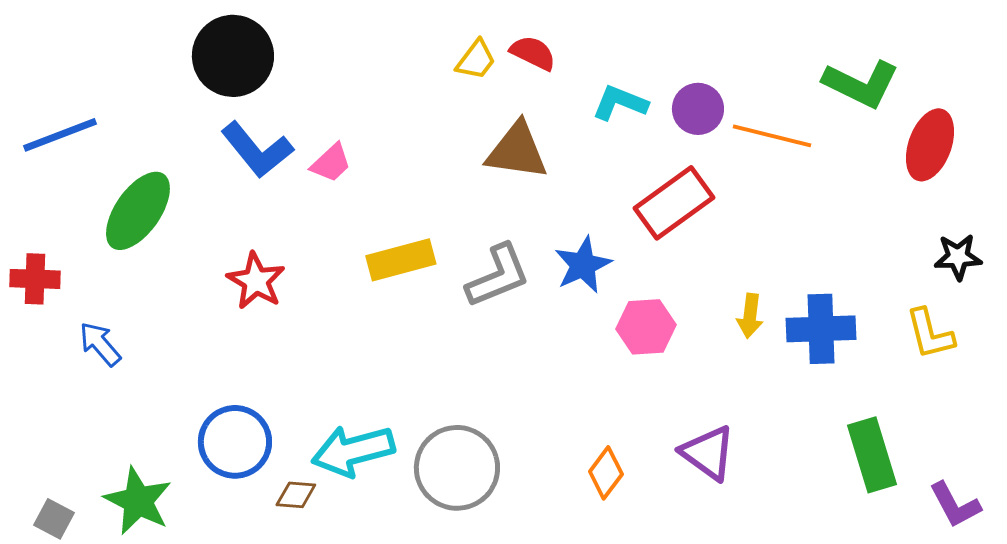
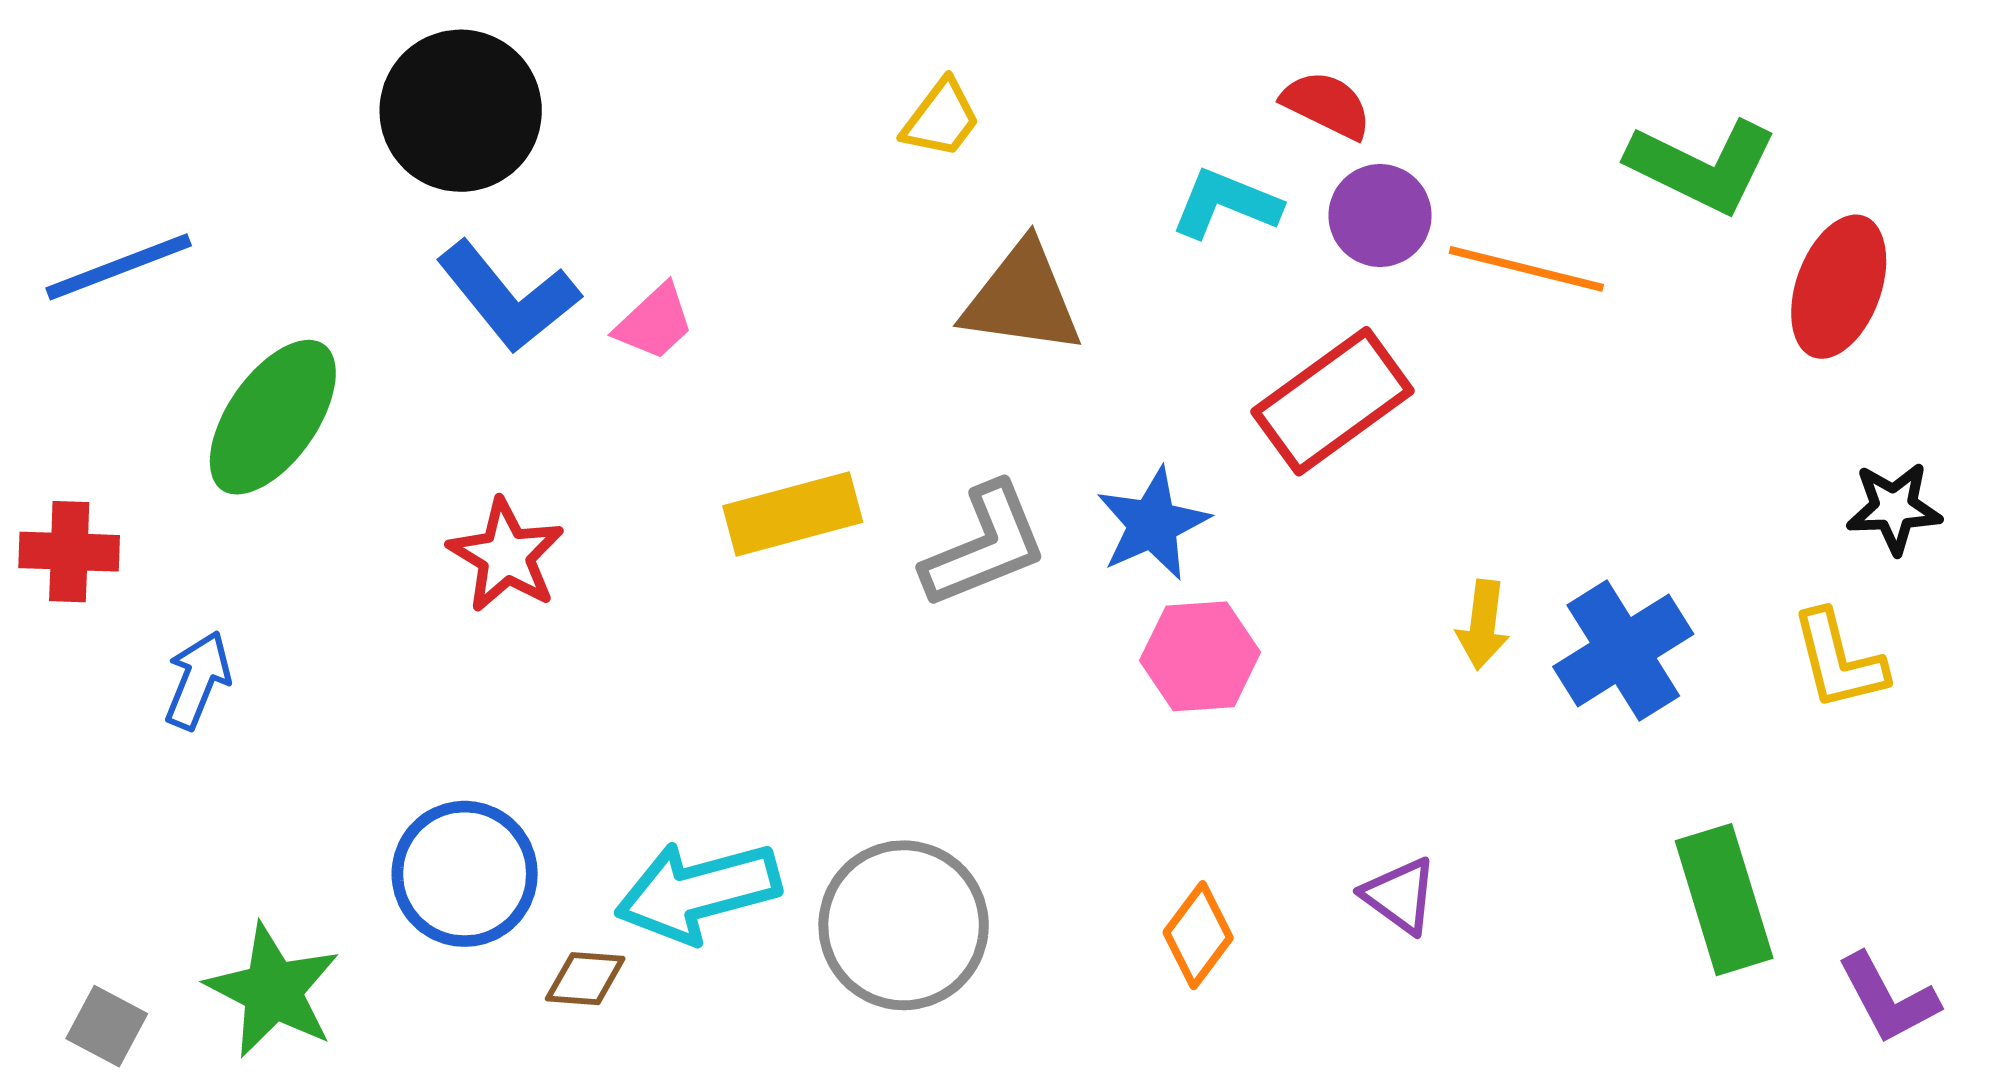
red semicircle: (533, 53) -> (1327, 105), moved
pink hexagon: (646, 327) -> (1200, 656), moved
blue cross: (821, 329) -> (1623, 650), turned -30
blue arrow: (100, 344) -> (198, 680), turned 63
purple triangle: (708, 453) -> (1400, 896), size x0.7

